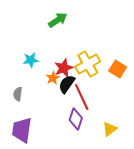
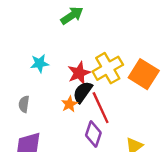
orange square: (118, 69) -> (144, 74), size x1.4
orange star: (53, 78) -> (69, 104), moved

